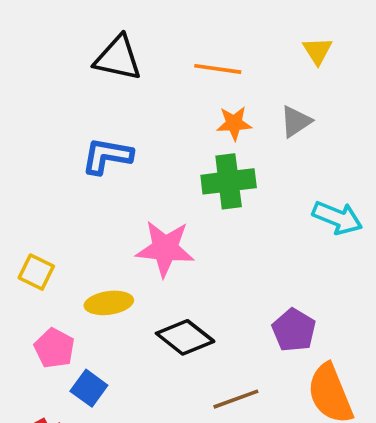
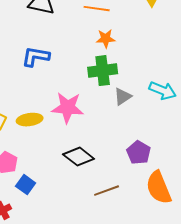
gray triangle: (296, 122) -> (123, 97), moved
yellow ellipse: (109, 303) -> (30, 120), moved

